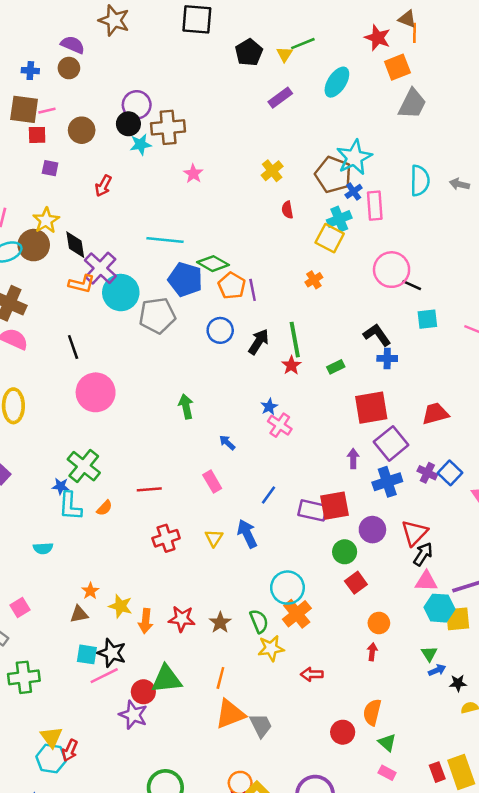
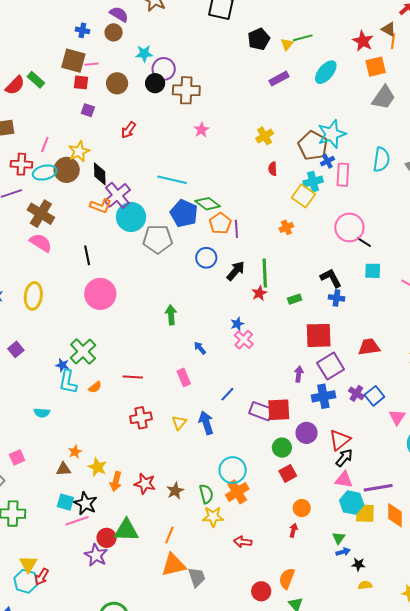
cyan star: (141, 144) -> (144, 54), moved

